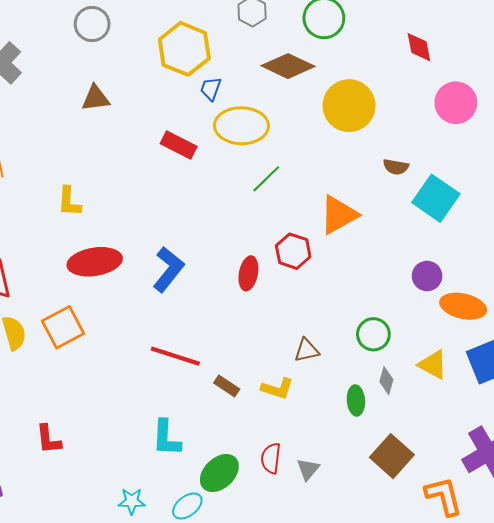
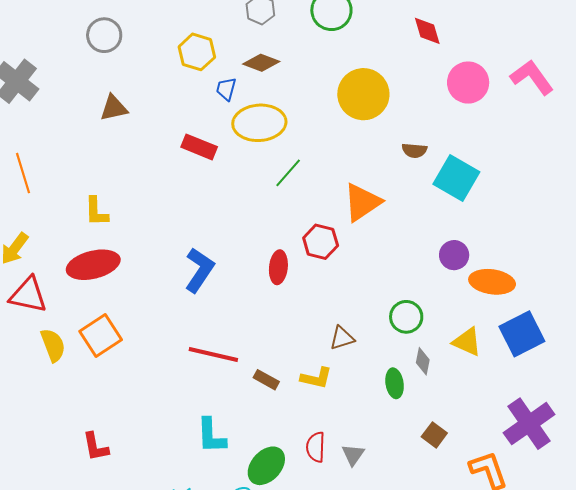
yellow hexagon: (184, 49) -> (197, 52), size x0.7
brown diamond: (288, 66) -> (261, 63), moved, size x0.7
red ellipse: (95, 262) -> (93, 265), moved
brown square: (392, 456) -> (434, 435), size x0.6

